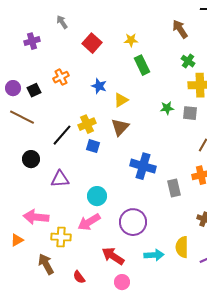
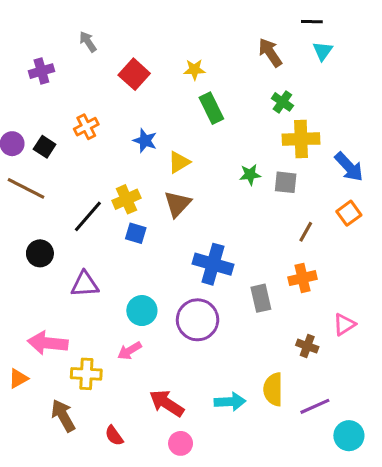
black square: (34, 90) -> (45, 147), turned -32
pink arrow: (89, 222) -> (130, 351), size x0.7
purple circle: (133, 222) -> (198, 320), moved

